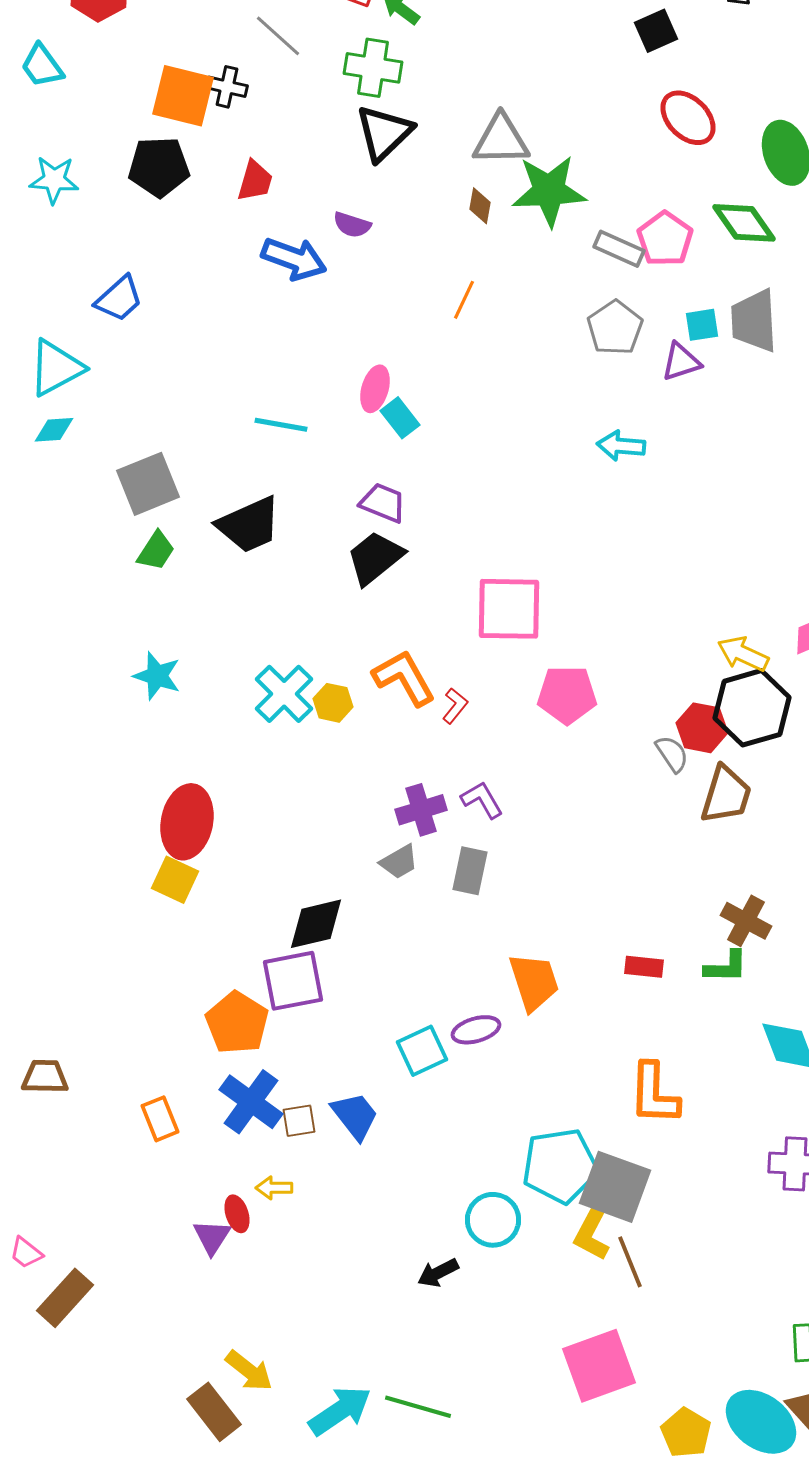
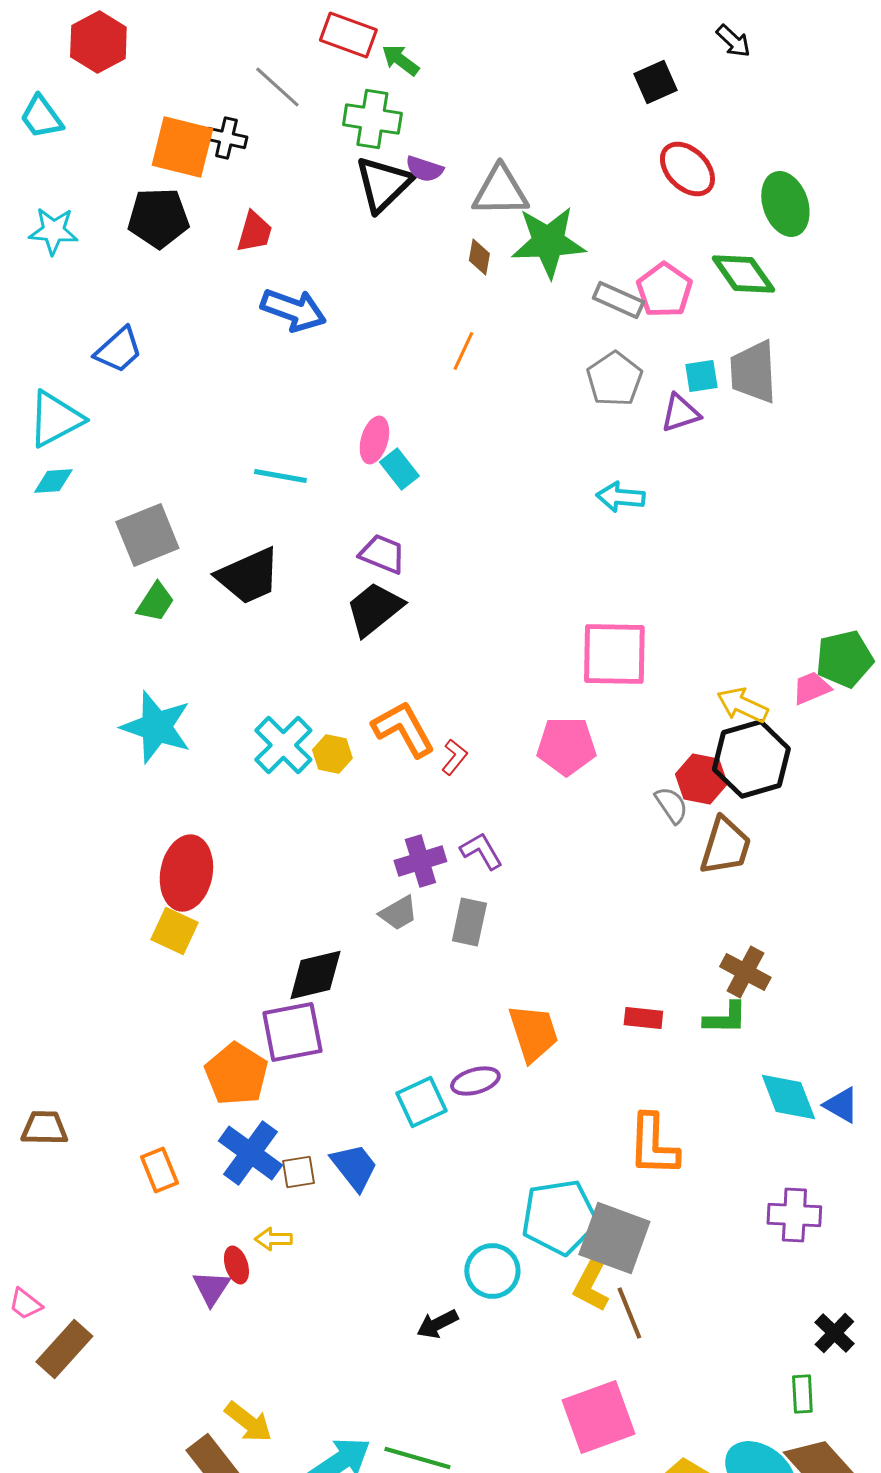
purple semicircle: (352, 225) -> (424, 169), moved
pink square: (509, 609) -> (614, 654), moved
cyan star: (157, 676) -> (156, 727), size x1.5

